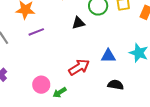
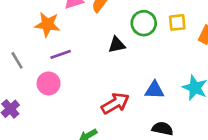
pink circle: (41, 85) -> (49, 83), moved

